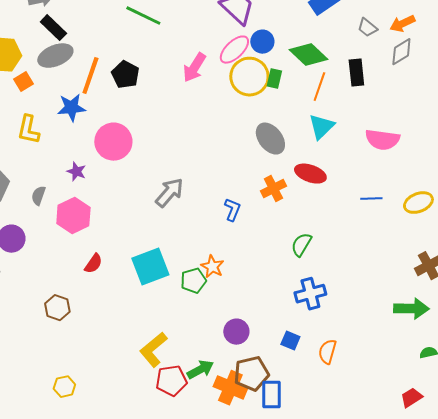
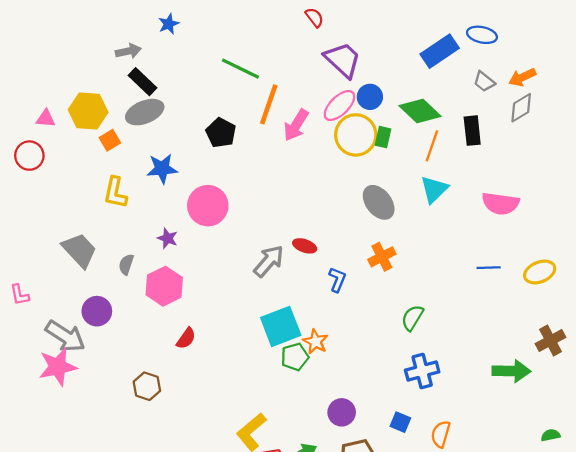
orange line: (90, 76) -> (269, 104), moved
red ellipse: (310, 174) -> (305, 246), moved, size x0.7
cyan square: (150, 267) -> (281, 326), moved
green arrow: (411, 309) -> (511, 371), moved

